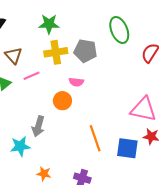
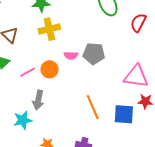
gray pentagon: (85, 51) -> (94, 54), moved
pink line: (32, 76) -> (28, 72), moved
orange circle: (62, 101) -> (50, 69), moved

